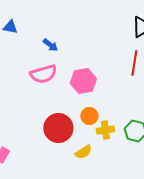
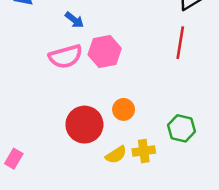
pink hexagon: (83, 81) -> (105, 51), moved
yellow cross: (105, 130) -> (144, 151), moved

